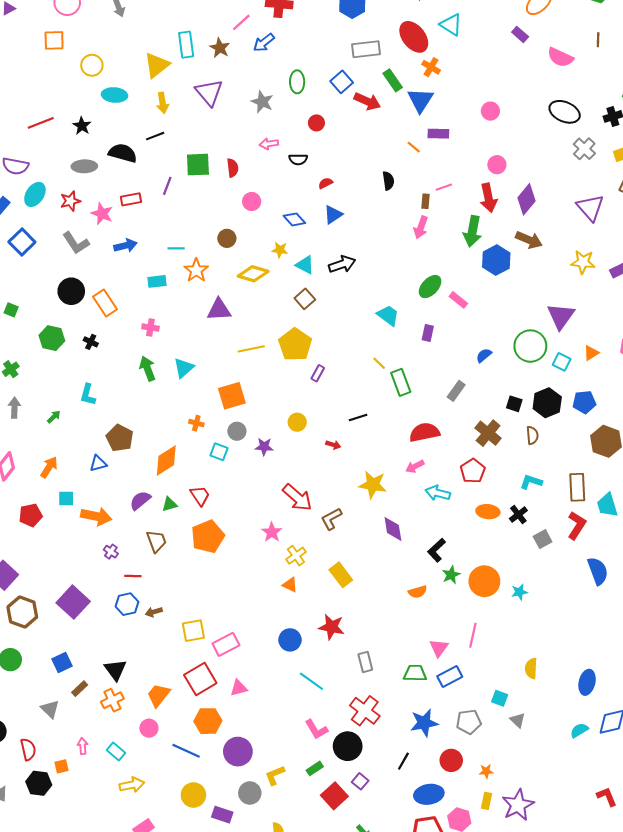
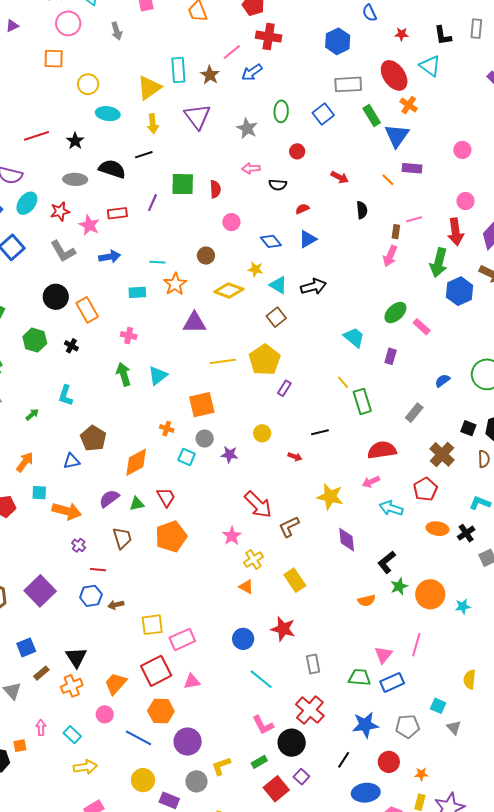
red arrow: (367, 101) -> (340, 177), moved, size x0.7

